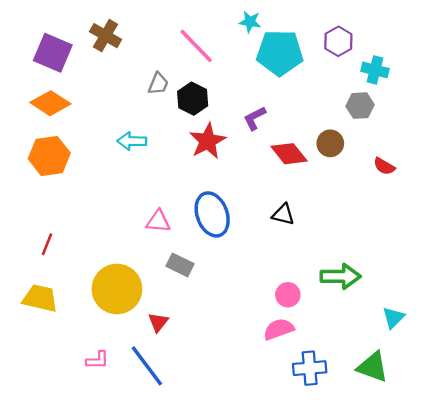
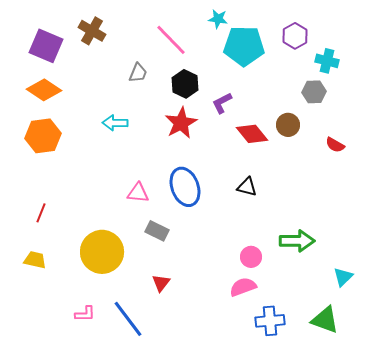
black hexagon: (193, 99) -> (185, 84), moved
yellow trapezoid: (40, 298) -> (35, 260), size x0.7
red triangle: (158, 322) -> (161, 283), moved

